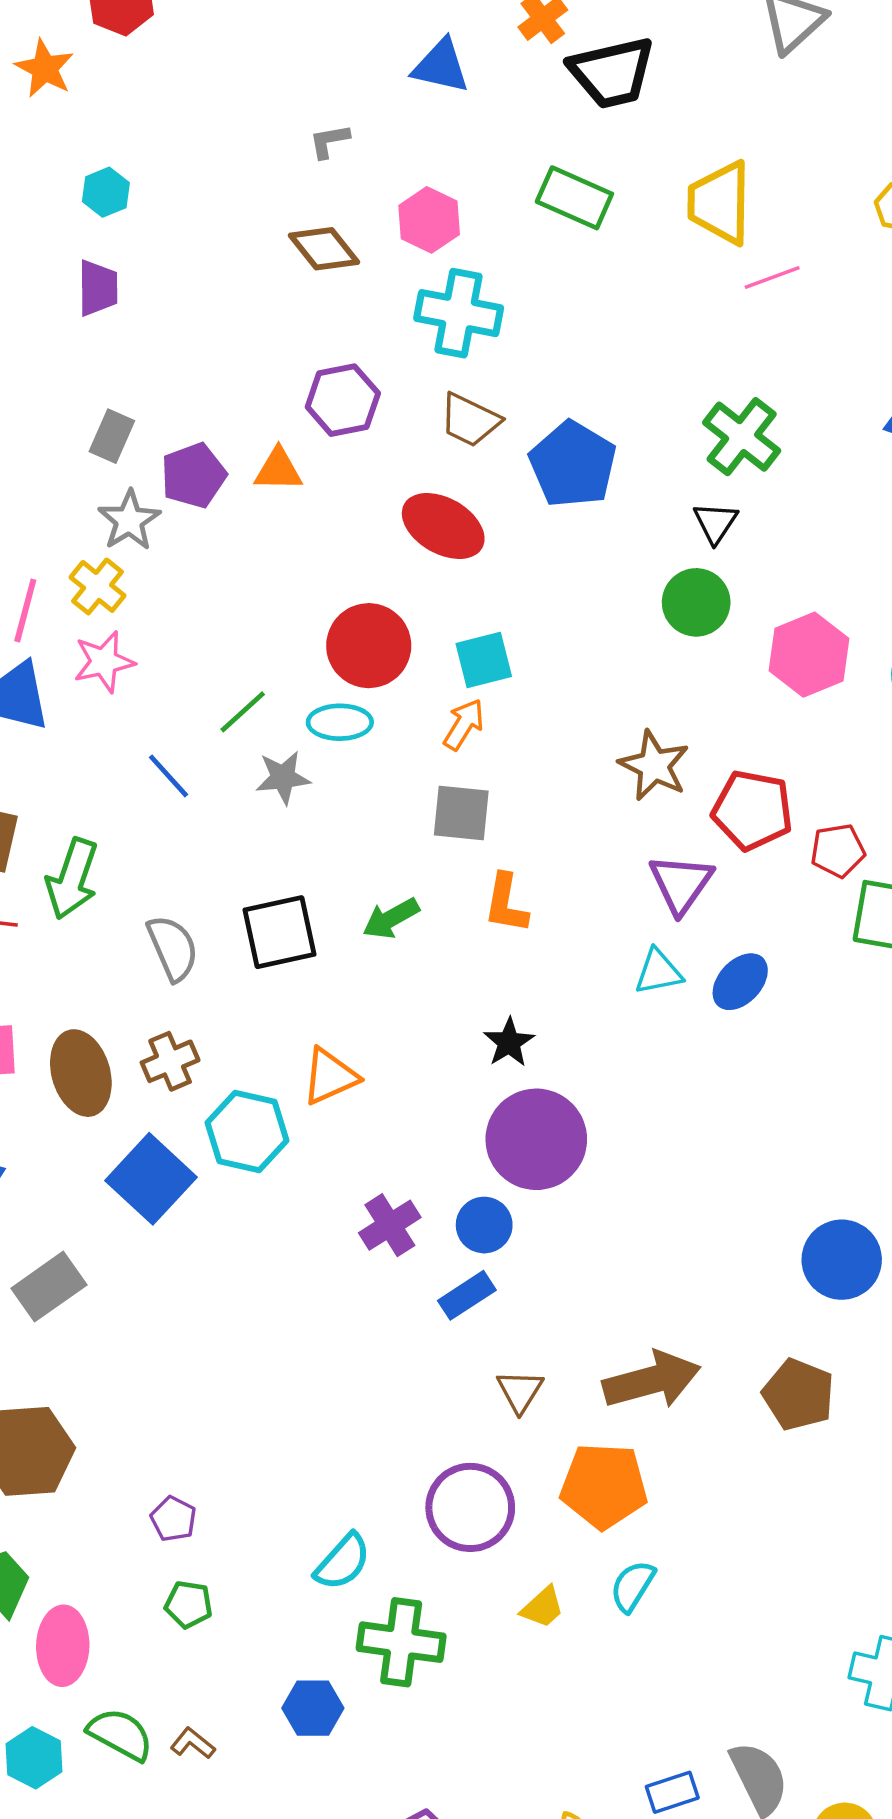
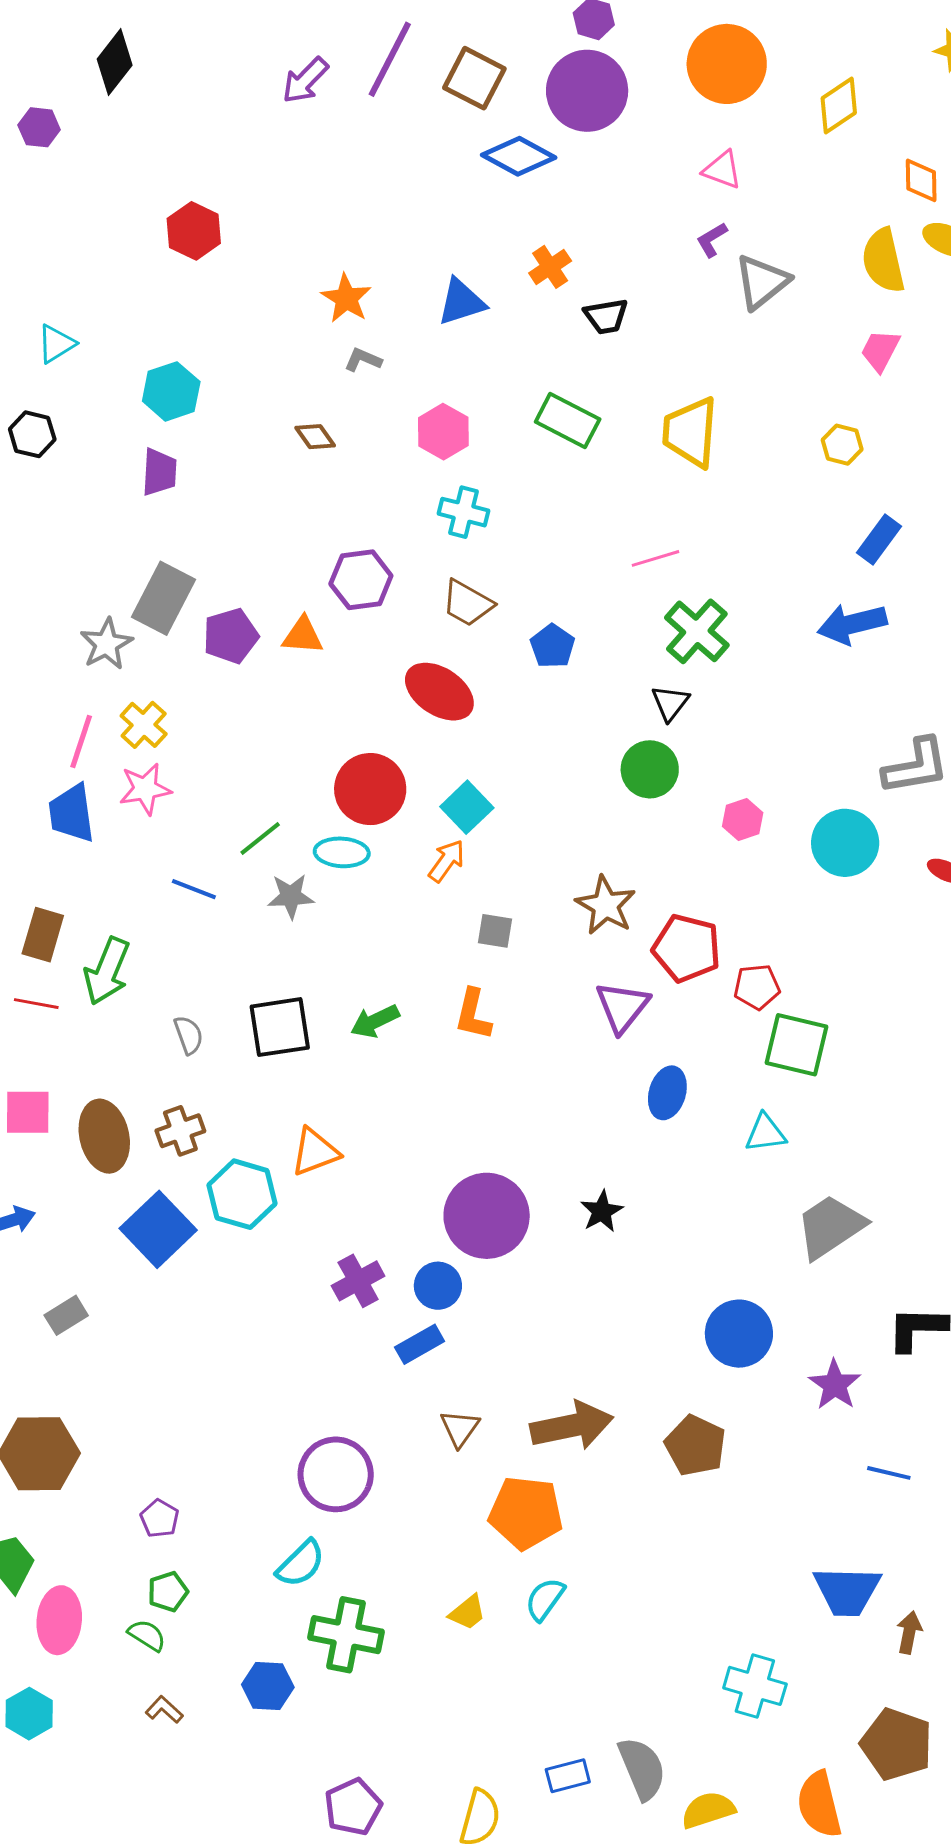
blue triangle: (441, 66) -> (461, 302), turned -34
orange star: (45, 68) -> (346, 298), moved
black trapezoid: (612, 72) -> (606, 316), size x0.6
gray L-shape: (329, 141) -> (363, 360), turned 30
cyan hexagon: (106, 192) -> (171, 391), size x1.4
brown diamond: (324, 249) -> (315, 437), moved, size x0.7
pink line: (772, 277) -> (655, 558), moved
cyan cross: (459, 313) -> (463, 512), size x0.7
gray rectangle: (112, 436) -> (163, 598), size x1.6
blue pentagon: (573, 464) -> (552, 646), size x0.6
gray star: (129, 520) -> (106, 644), moved
pink hexagon: (809, 655) -> (743, 819), size x0.6
cyan square: (484, 660) -> (467, 807), turned -33
blue line: (169, 776) -> (194, 889), turned -30
gray square: (461, 813) -> (495, 931), moved, size x0.7
gray semicircle: (173, 948) -> (189, 1035), size x0.7
cyan triangle: (658, 972) -> (765, 1133), moved
blue ellipse: (740, 982) -> (667, 1093), turned -30
black star: (509, 1042) -> (602, 1211), moved
gray rectangle: (49, 1287) -> (66, 1315), size x0.7
purple circle: (470, 1507) -> (336, 1474), moved
green pentagon: (189, 1604) -> (168, 1592), turned -30
green semicircle: (120, 1734) -> (147, 1635), moved, size x0.7

